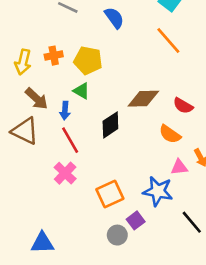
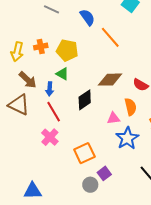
orange line: (168, 40) -> (110, 37), moved
orange semicircle: (170, 134) -> (130, 107), turned -138
pink triangle: (179, 167) -> (113, 118), moved
blue star: (158, 191) -> (127, 138), moved, turned 30

